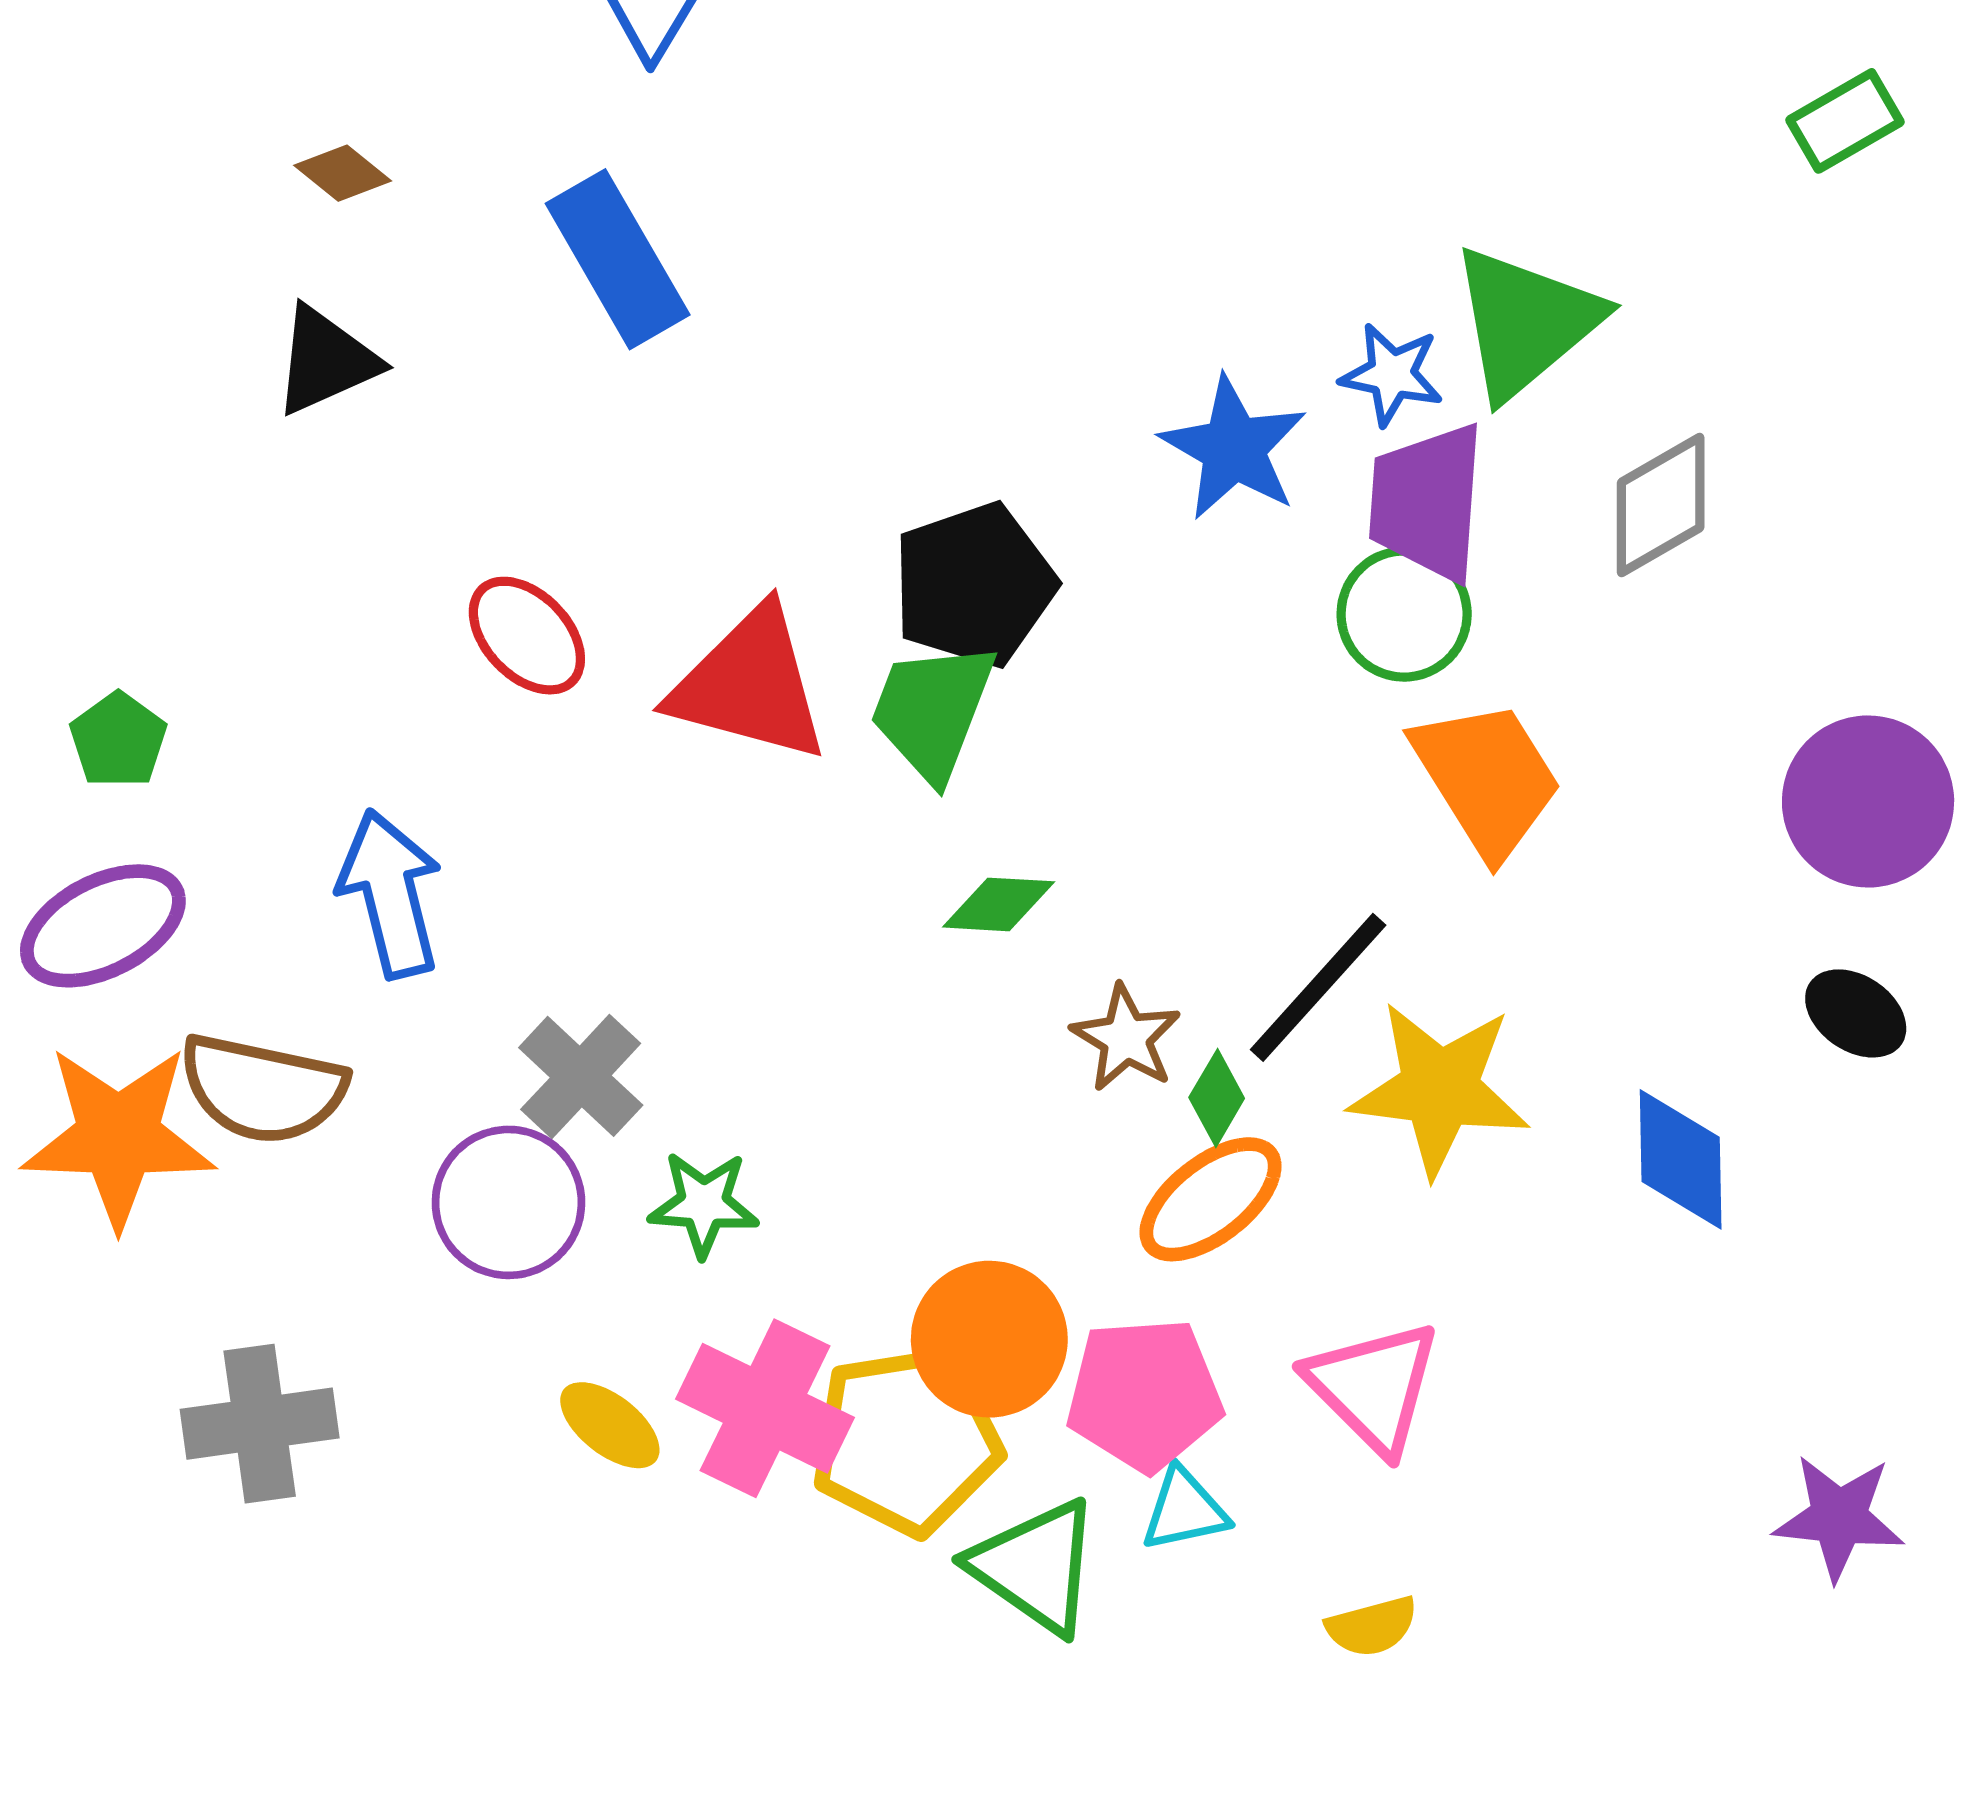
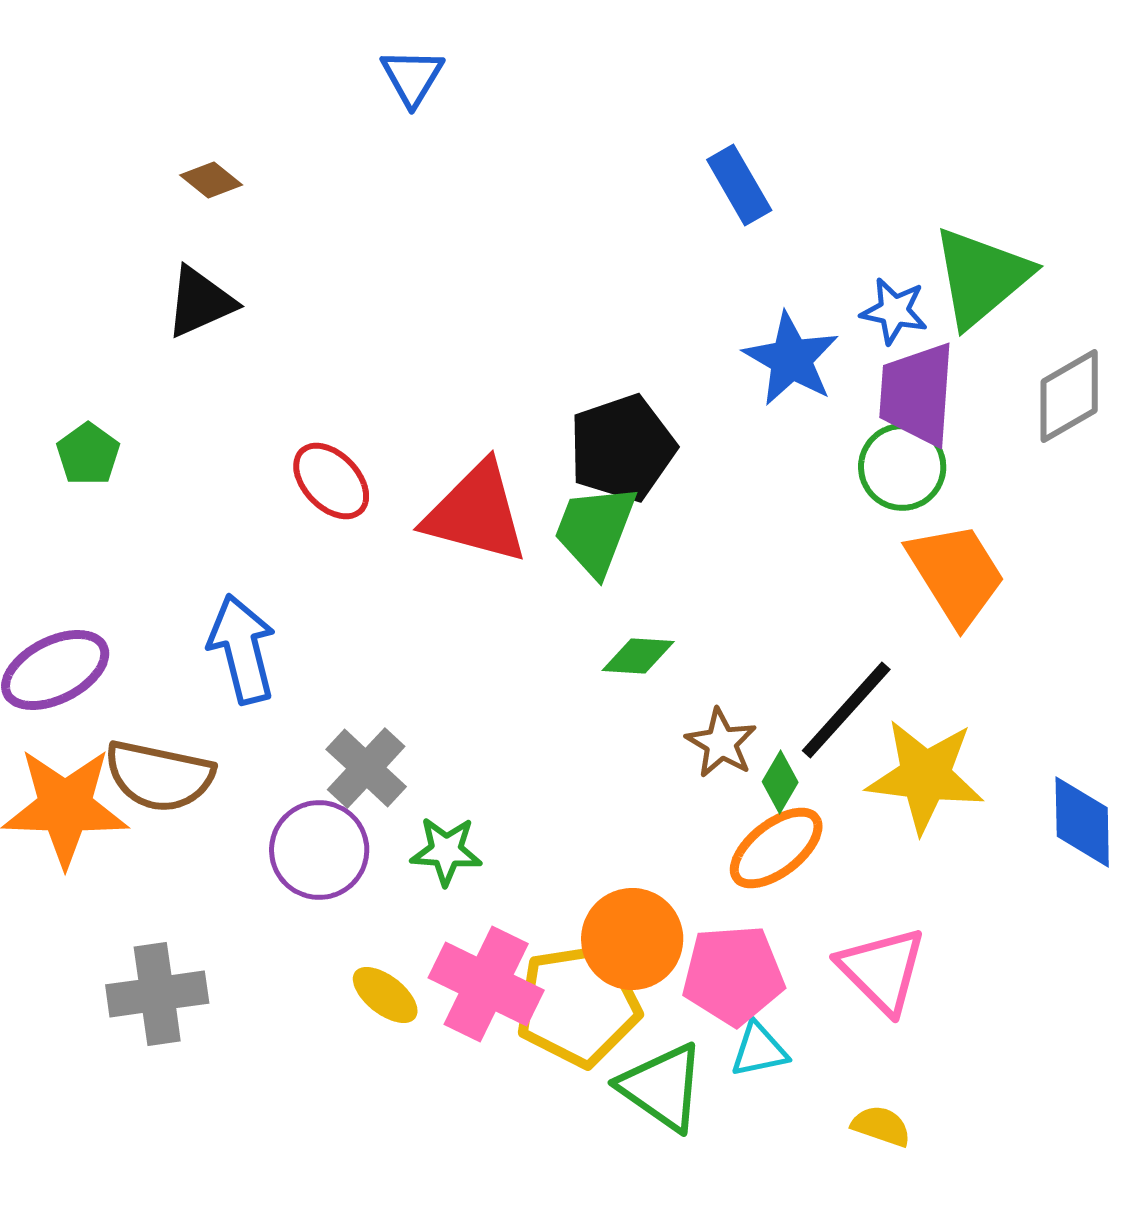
blue rectangle: (618, 259) -> (739, 185), moved, size x0.7
green pentagon: (118, 740) -> (88, 454), moved
yellow semicircle: (1372, 1626) -> (881, 1126), turned -146

